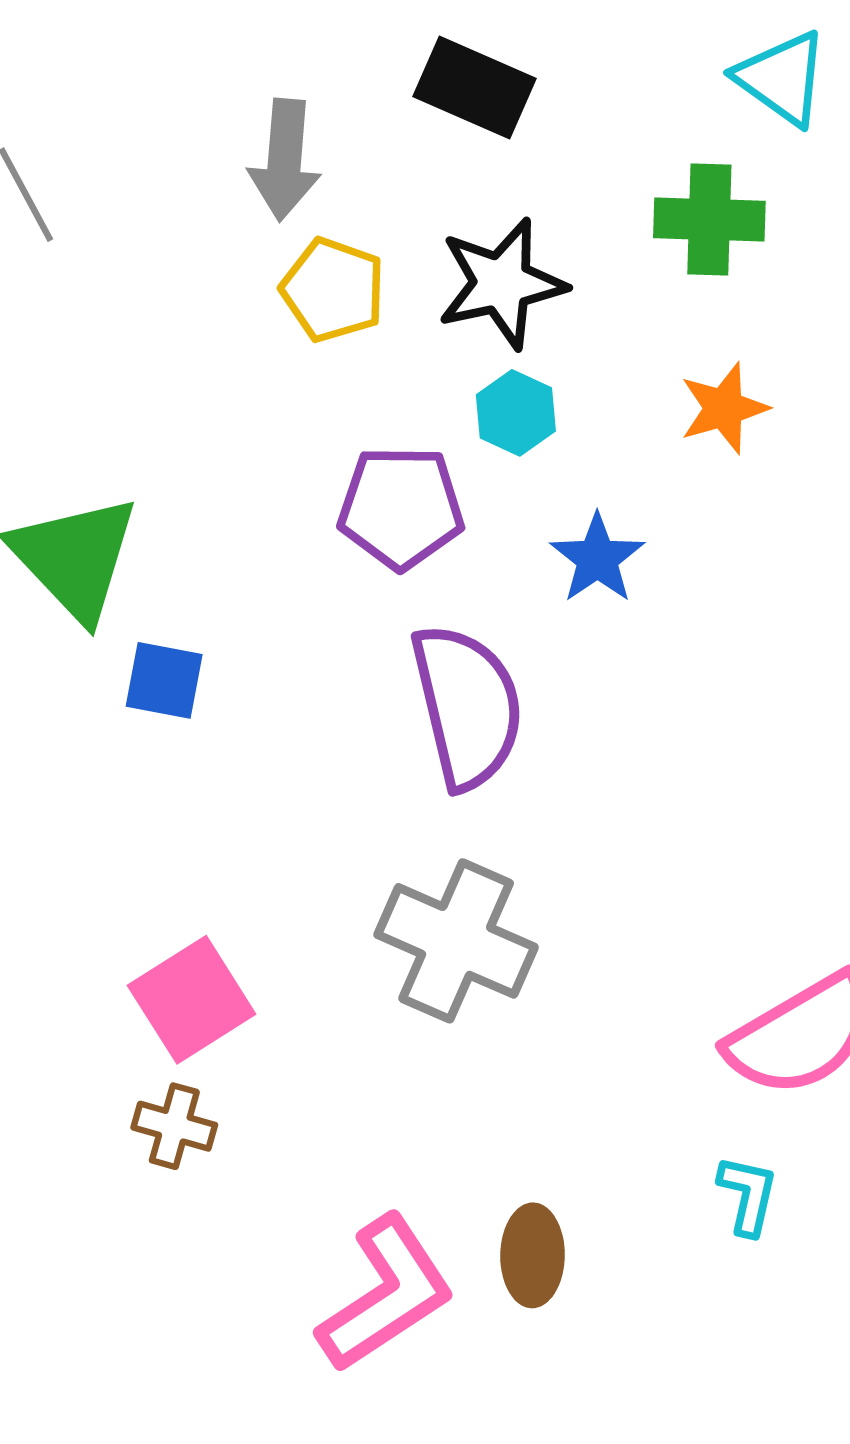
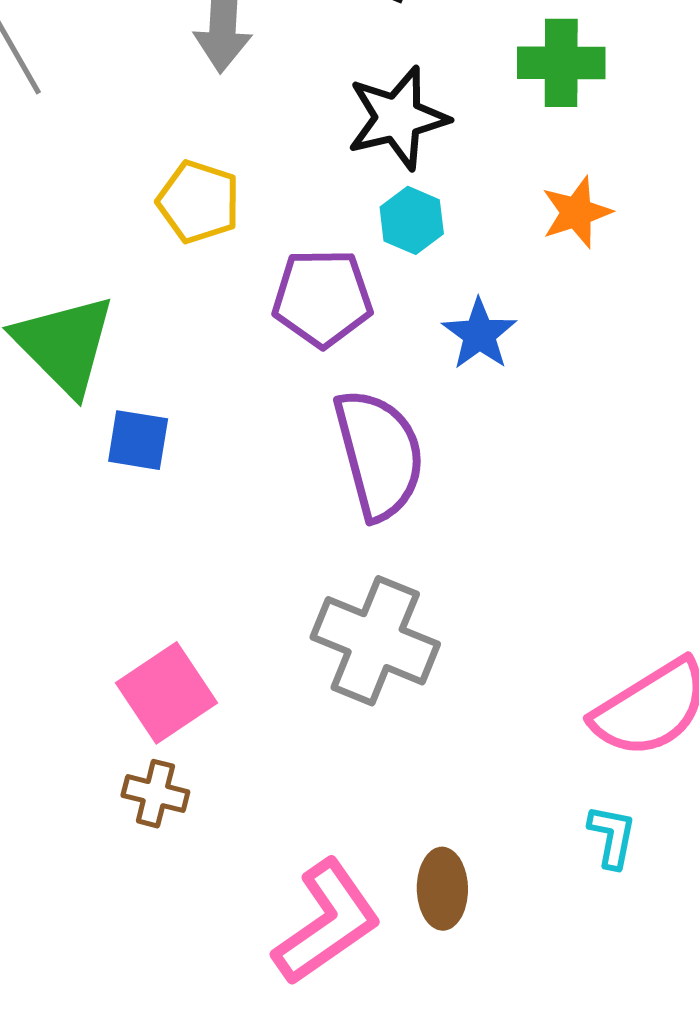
yellow pentagon: (333, 290) -> (199, 202), moved

